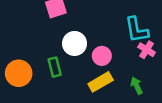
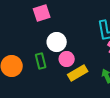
pink circle: (102, 56) -> (67, 59), moved

